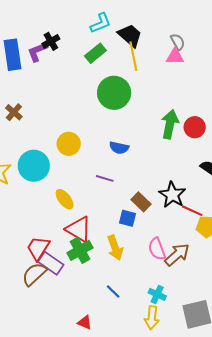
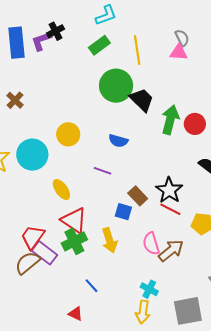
black trapezoid: (130, 35) -> (142, 100), moved
red line: (192, 211) -> (170, 209), moved
blue line: (113, 292) -> (92, 286), moved

